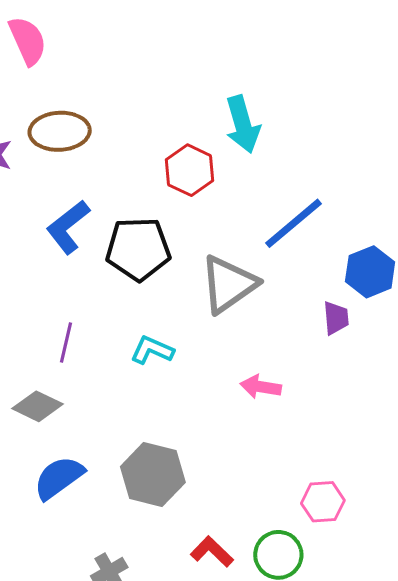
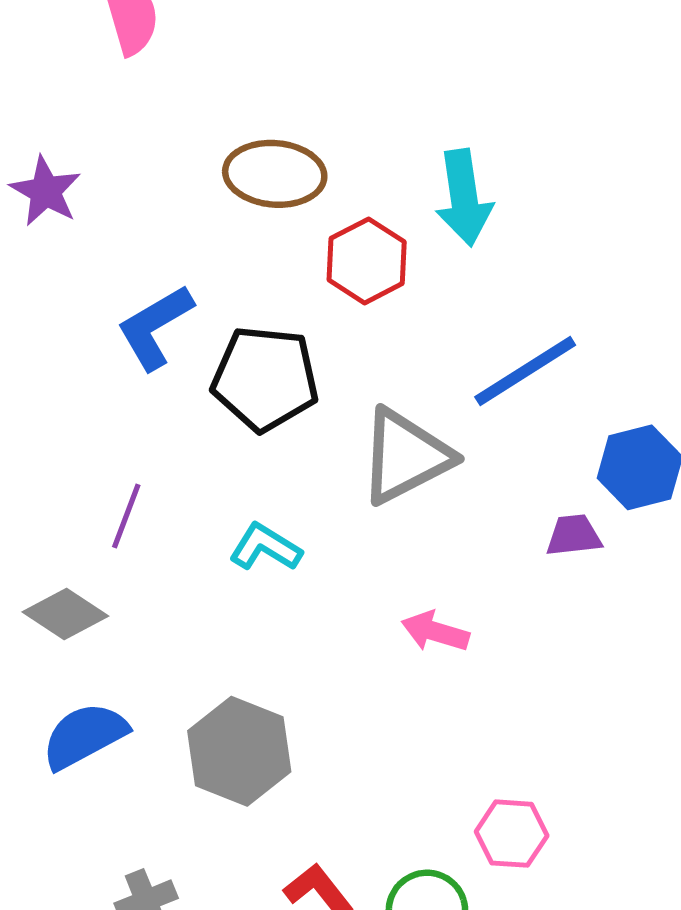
brown ellipse: (60, 131) -> (275, 174), moved
purple trapezoid: (336, 318) -> (574, 535), turned -99

